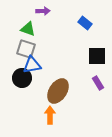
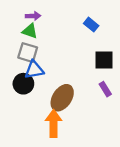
purple arrow: (43, 11) -> (33, 16), moved
orange arrow: (50, 115) -> (54, 124), size x1.4

